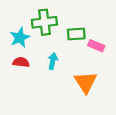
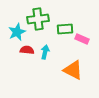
red semicircle: (21, 62) -> (27, 50), moved
orange triangle: (86, 82) -> (73, 70), turned -30

